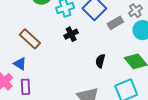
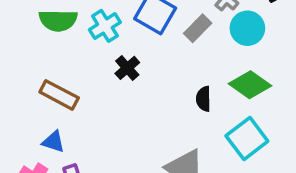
black semicircle: (100, 61) -> (204, 99), moved

